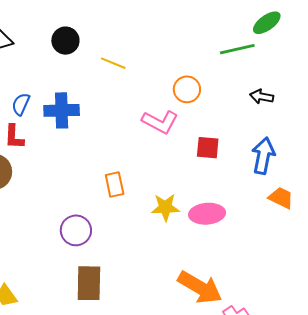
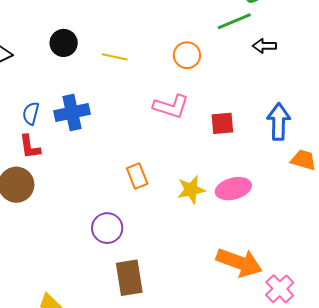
orange circle: (187, 89) -> (187, 55), moved
black arrow: (262, 97) -> (264, 46), moved

